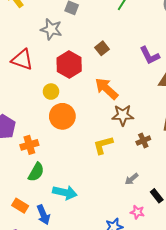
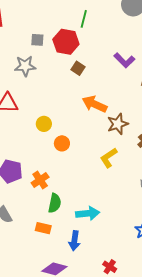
red hexagon: (69, 65) -> (66, 42), moved
orange circle: (62, 116) -> (62, 143), size x0.6
orange rectangle: (20, 206) -> (43, 228), moved
blue arrow: (43, 215) -> (74, 241), turned 48

